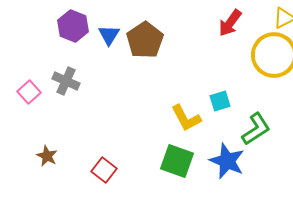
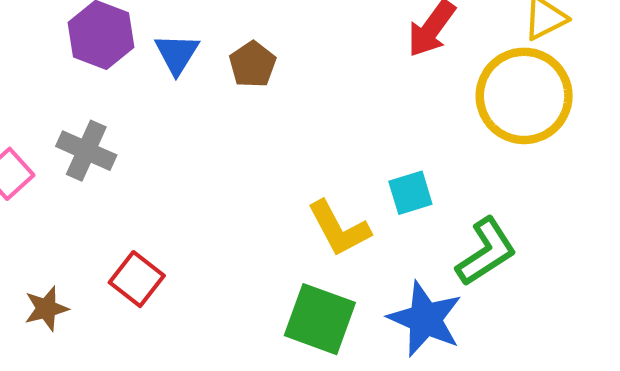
brown pentagon: (145, 40) -> (253, 64), size x0.6
brown star: (47, 156) -> (46, 309), turned 30
red square: (104, 170) -> (137, 279), moved

